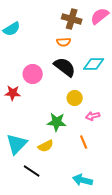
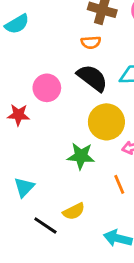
yellow circle: (75, 98) -> (106, 122), size x1.6
cyan triangle: (17, 144) -> (24, 187), size x0.7
yellow semicircle: (46, 146) -> (74, 211), moved

